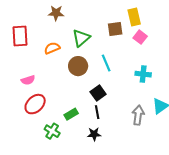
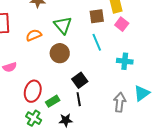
green triangle: (81, 38) -> (63, 25), turned -30
cyan line: (106, 63) -> (97, 42), moved
red ellipse: (35, 104) -> (33, 91), moved, turned -30
black star: (94, 134) -> (66, 120), moved

